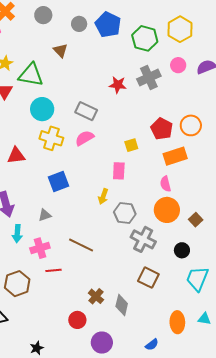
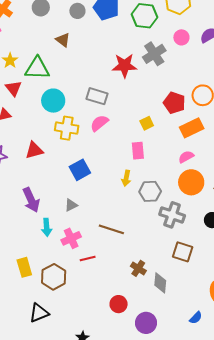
red star: (118, 85) -> (124, 66), size x1.4
pink semicircle: (165, 184) -> (186, 157), turned 84
brown cross: (96, 296) -> (138, 268), moved

